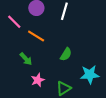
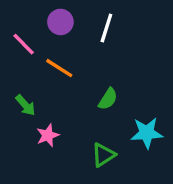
green arrow: (26, 59) -> (25, 105), moved
pink star: (38, 80) -> (48, 135), moved

